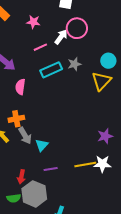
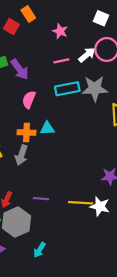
gray star: (74, 64) -> (95, 89), size x1.6
orange cross: (16, 119) -> (26, 133), moved
gray arrow: (25, 136) -> (21, 155), turned 36
cyan triangle: (42, 145) -> (47, 128), moved, turned 32

